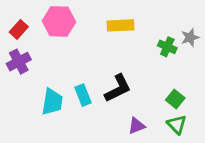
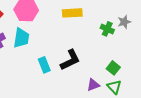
cyan trapezoid: (52, 102) -> (21, 38), moved
purple triangle: (137, 126) -> (93, 85), moved

